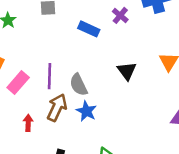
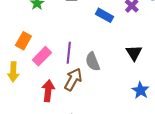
blue star: (86, 111) -> (140, 90), moved
red arrow: (28, 123) -> (48, 91), size x1.5

